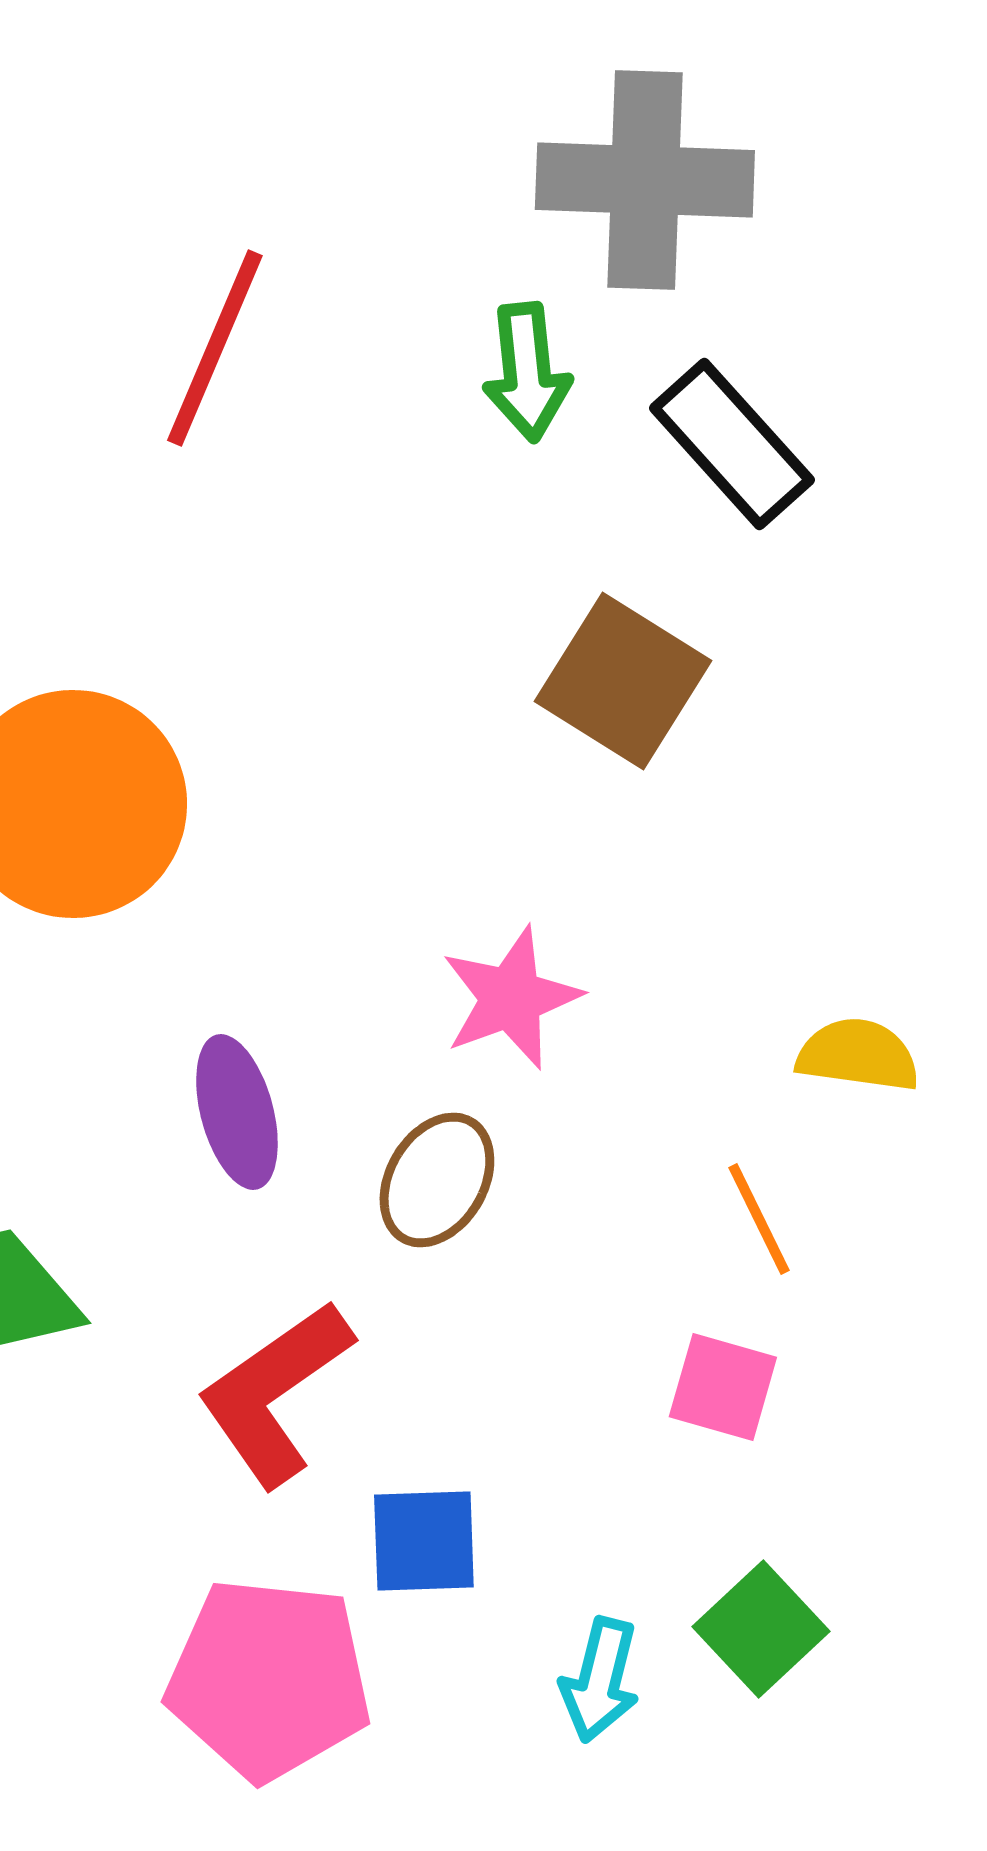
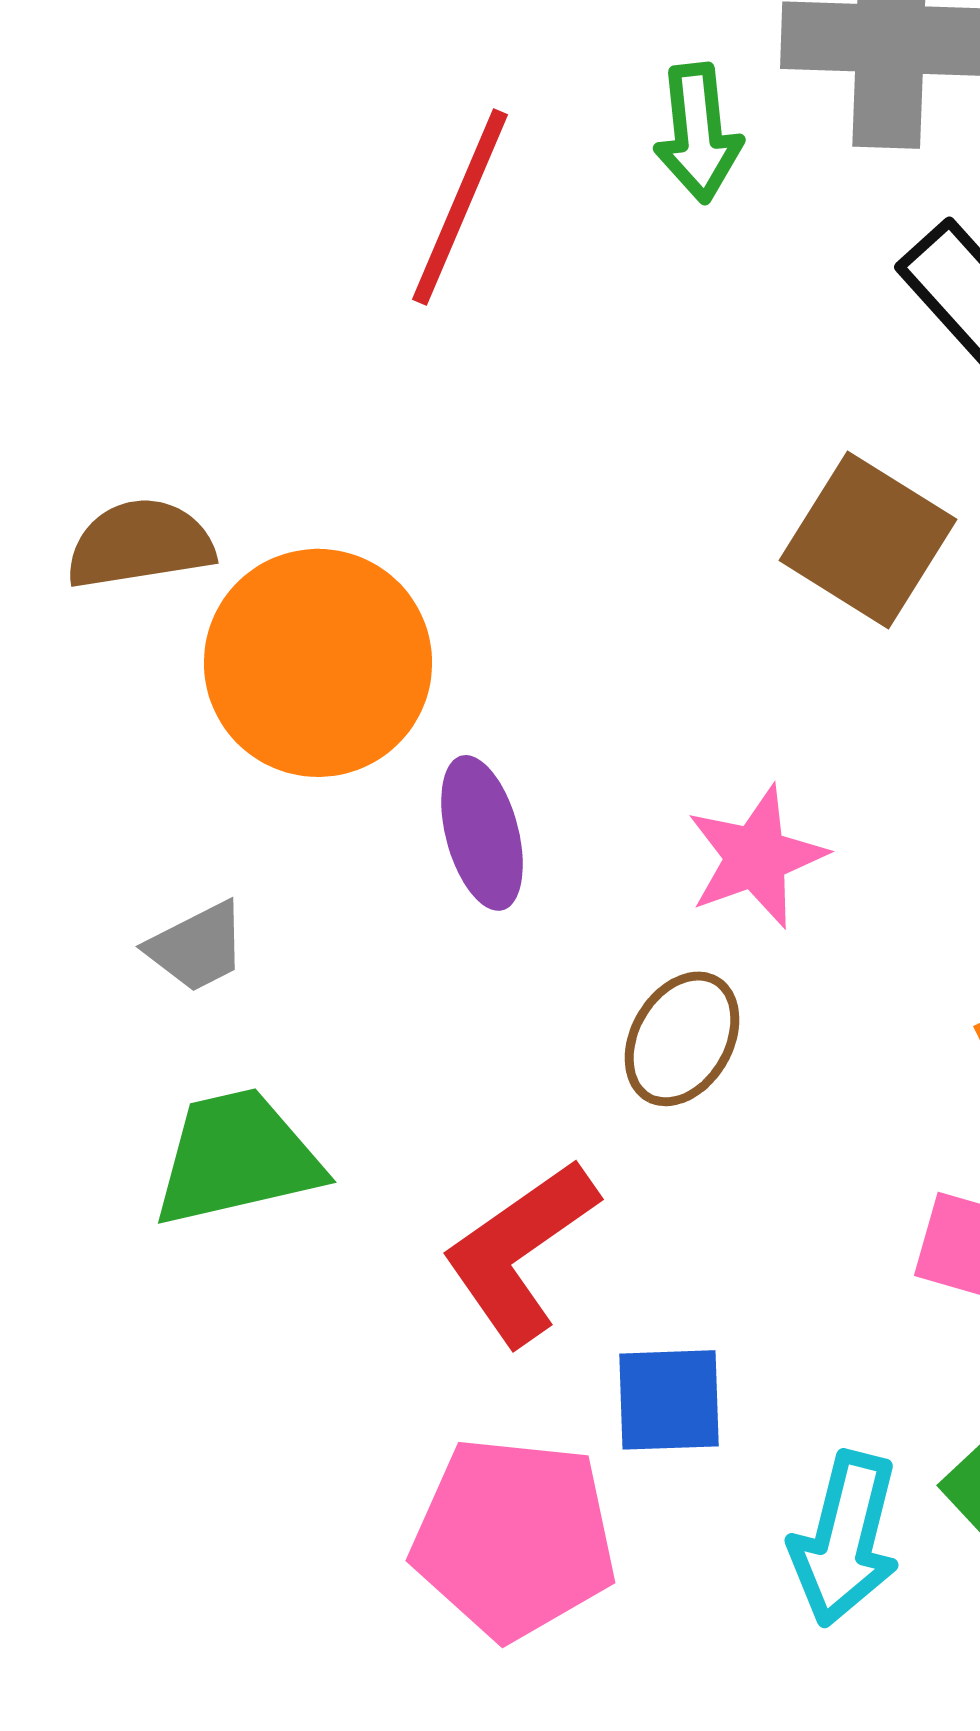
green arrow: (527, 372) -> (698, 133), moved
purple ellipse: (237, 1112) -> (482, 833), moved
cyan arrow: (600, 1680) -> (845, 1539), size x1.4

